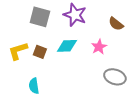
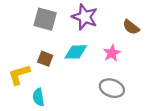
yellow L-shape: (18, 51) -> (19, 75), moved
gray ellipse: (115, 77) -> (112, 88), moved

